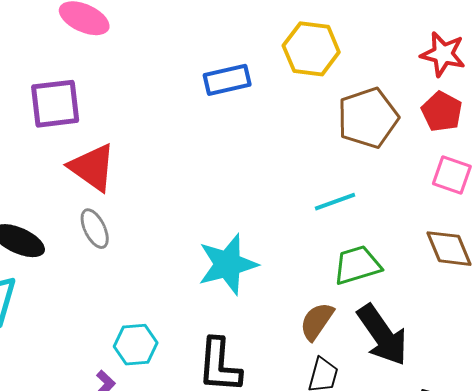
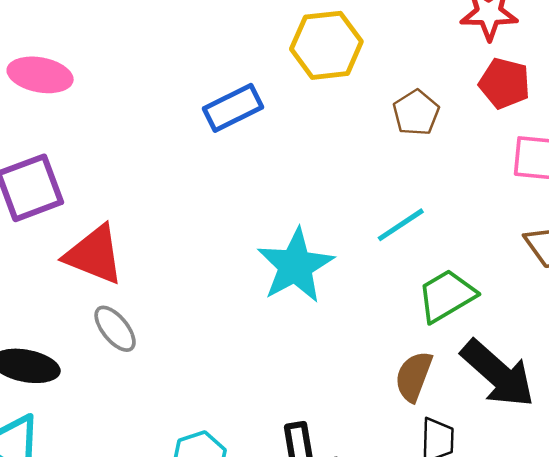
brown pentagon: (368, 118) -> (416, 113), size x0.6
cyan star: (228, 264) -> (295, 266), moved

